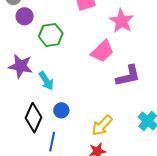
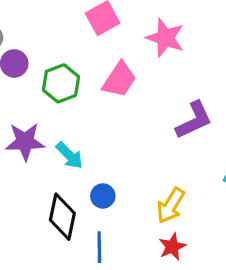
pink trapezoid: (102, 51) -> (119, 80), moved

